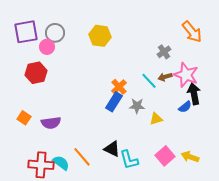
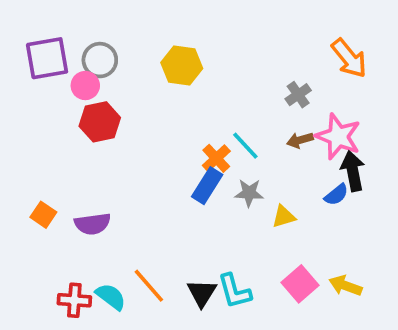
red hexagon: (36, 73) -> (100, 122), moved
cyan line: (149, 81) -> (245, 146), moved
black triangle: (112, 149) -> (202, 293), moved, turned 36
red cross: (41, 165) -> (74, 300), size x0.7

